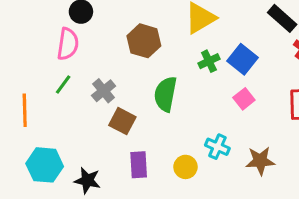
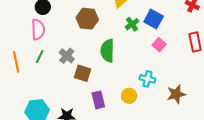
orange line: (25, 110) -> (16, 62), moved
brown star: (260, 161) -> (176, 94), moved

